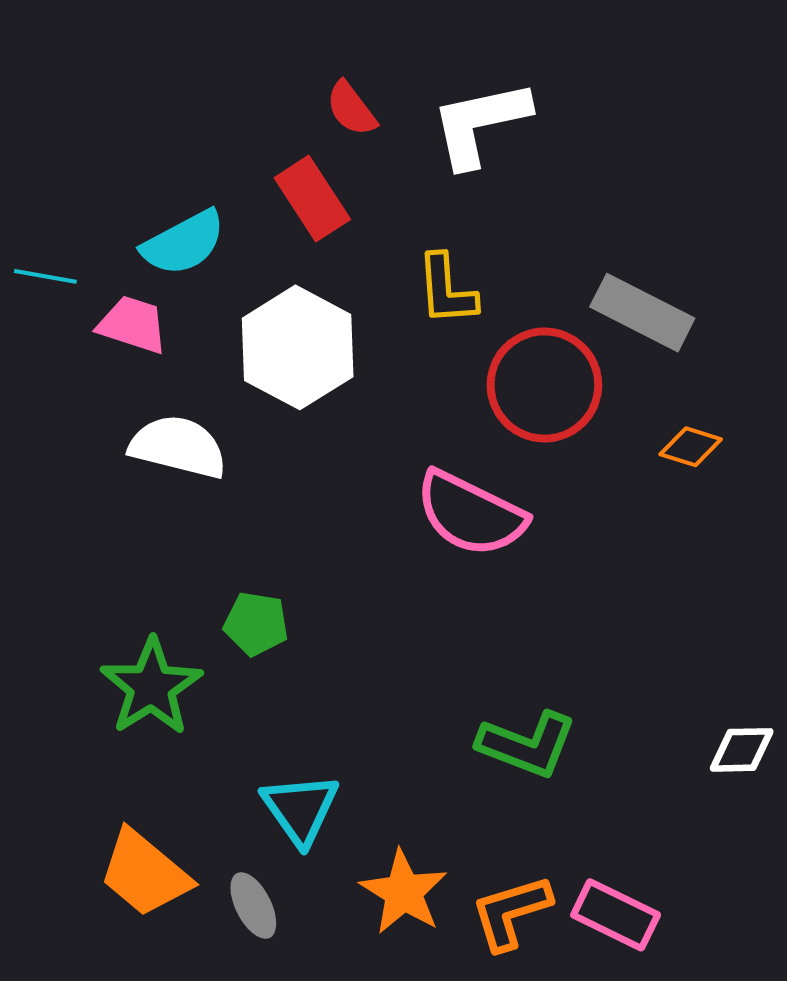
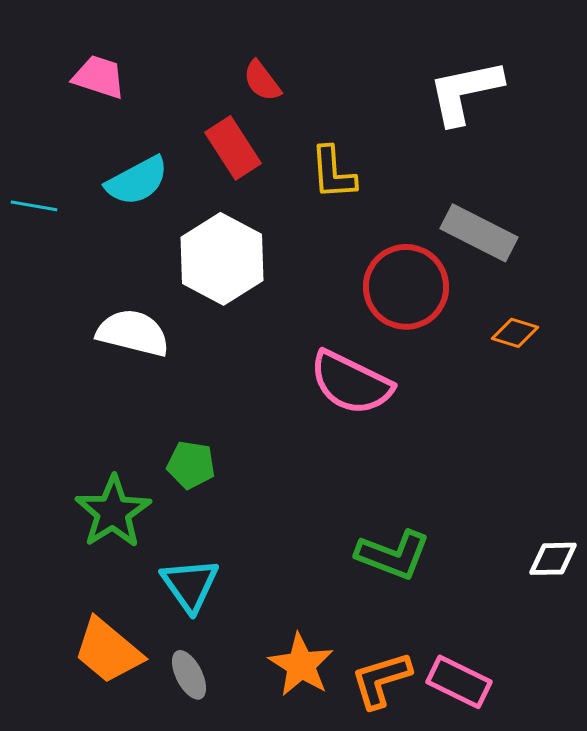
white L-shape: (480, 123) -> (465, 92), moved
yellow L-shape: (446, 290) -> (333, 173), moved
pink trapezoid: (133, 325) -> (99, 77), moved
cyan triangle: (300, 809) -> (190, 585), moved

